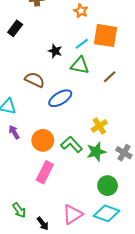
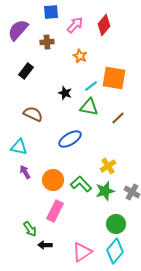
orange star: (81, 11) -> (80, 56), moved
brown semicircle: (35, 80) -> (33, 114), moved
green arrow: (19, 210) -> (30, 229), moved
cyan diamond: (106, 213) -> (115, 251), turned -70
black arrow: (43, 224) -> (45, 245), moved, turned 128

